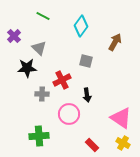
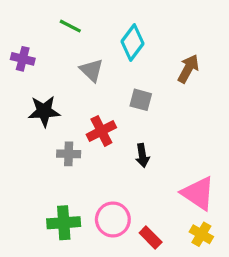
purple cross: (14, 36) -> (23, 59), turned -32
gray triangle: (39, 48) -> (92, 70), moved
pink circle: (69, 114) -> (113, 219), moved

